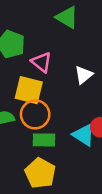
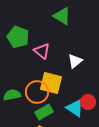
yellow square: (29, 90) -> (51, 83), moved
green rectangle: (44, 140) -> (44, 112), turned -30

